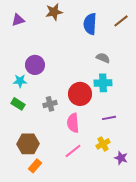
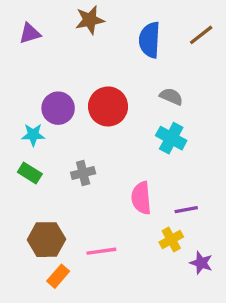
cyan cross: (103, 83) -> (171, 138), turned 30
red circle: (80, 94) -> (108, 106), moved
purple line: (109, 118) -> (186, 210), moved
pink semicircle: (73, 123) -> (141, 198), moved
pink line: (73, 151) -> (101, 251), moved, turned 30

